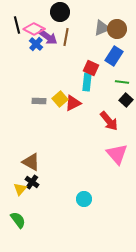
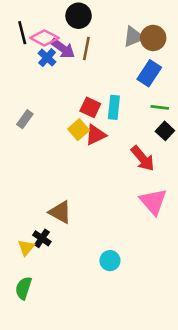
red square: (91, 68) -> (90, 107), moved
gray rectangle: (39, 101) -> (25, 119), moved, turned -56
brown triangle: (31, 162) -> (60, 212), moved
green semicircle: (18, 220) -> (24, 288), turned -126

